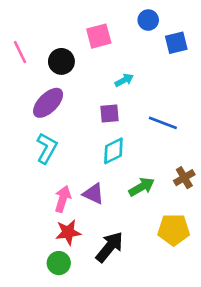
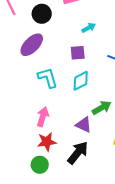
cyan L-shape: (47, 148) -> (48, 78), moved, turned -45
purple triangle: (93, 194) -> (84, 125), moved

